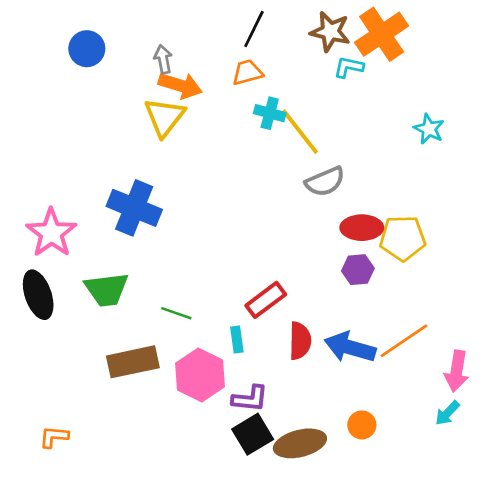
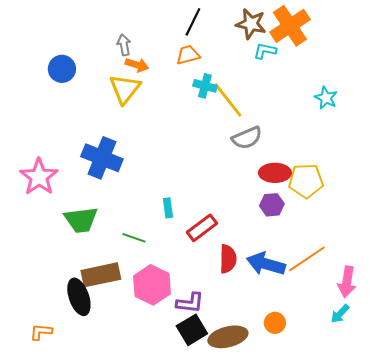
blue circle: (87, 49) -> (62, 69), moved
orange arrow: (180, 86) -> (137, 65), size x0.7
black ellipse: (38, 295) -> (79, 297), moved
cyan rectangle: (237, 339) -> (168, 208), moved

